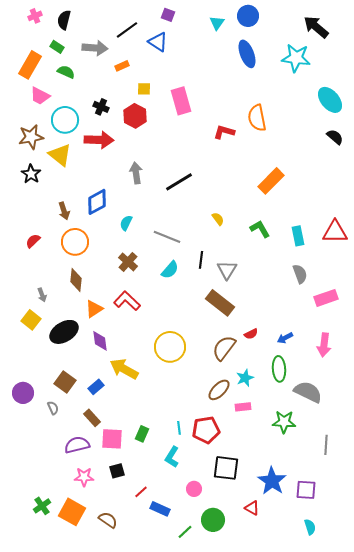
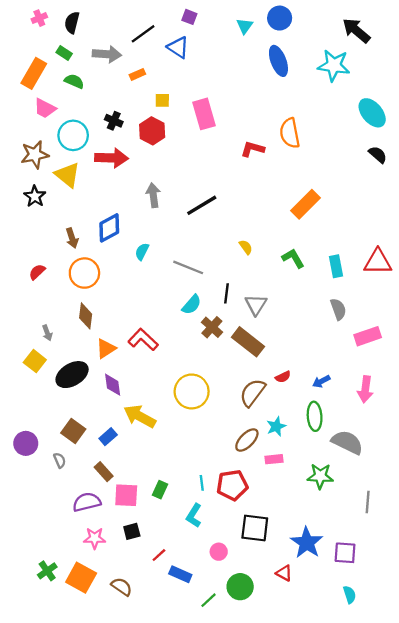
brown cross: (128, 262) -> (212, 327), moved

